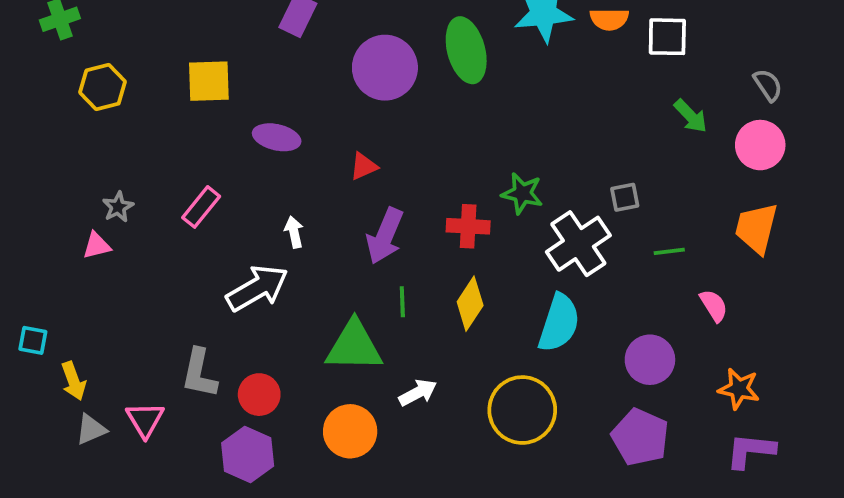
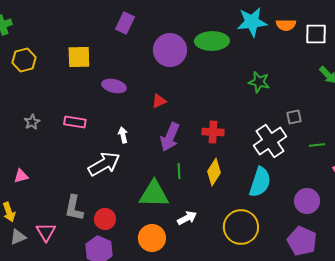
green ellipse: (466, 50) -> (212, 41), turned -76
green star: (522, 193) -> (259, 82), moved
pink rectangle: (201, 207) -> (75, 122), turned 60
pink triangle: (97, 246) -> (21, 176), moved

